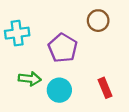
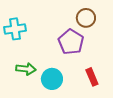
purple pentagon: (63, 48) -> (71, 42), moved

